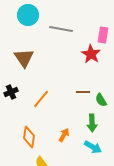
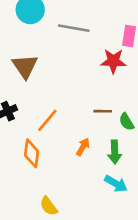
red star: (91, 54) -> (113, 61), turned -30
orange arrow: (64, 135) -> (83, 147), moved
orange diamond: (29, 137) -> (32, 153), moved

